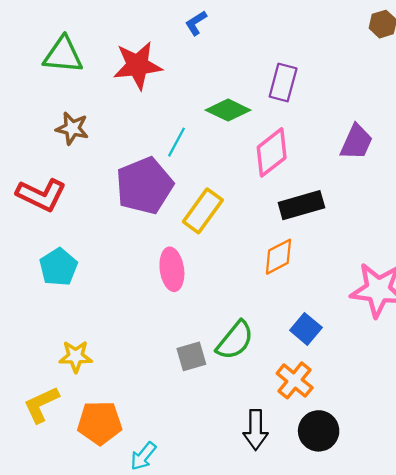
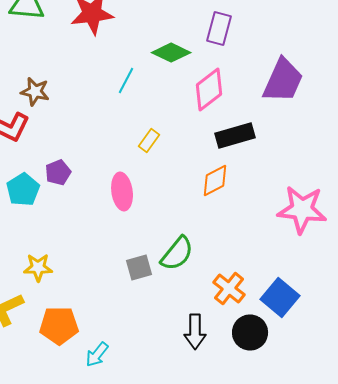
brown star: (72, 128) -> (35, 92), moved
purple trapezoid: (356, 142) -> (283, 80), size x1.4
purple pentagon: (144, 186) -> (58, 172), moved, size x0.5
yellow rectangle: (203, 211) -> (149, 140), size x0.6
blue square: (306, 329) -> (280, 298), moved, size x1.4

